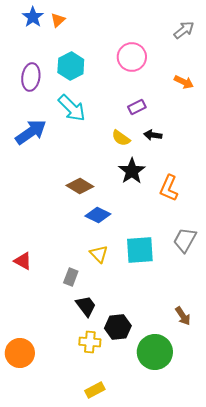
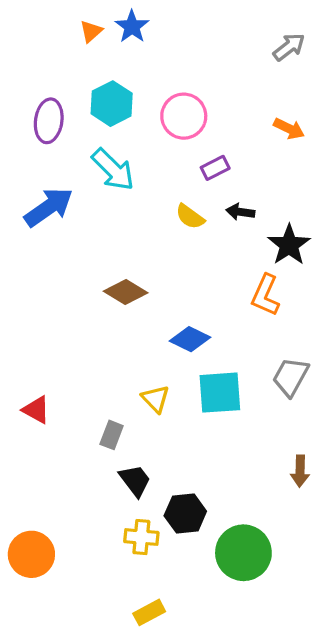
blue star: (33, 17) -> (132, 27), moved
pink circle: (132, 57) -> (184, 116), moved
black star: (132, 171) -> (289, 245), moved
blue diamond: (98, 215) -> (190, 339), moved
brown arrow: (183, 316) -> (300, 471), moved, turned 36

